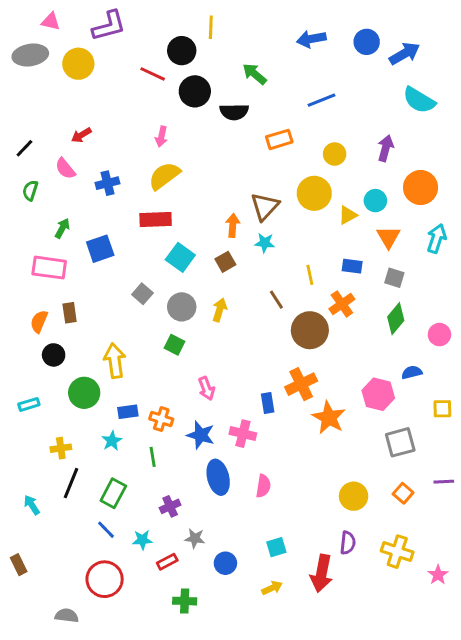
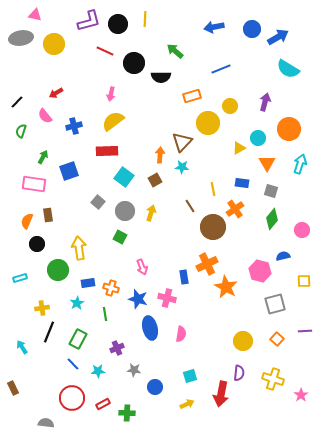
purple L-shape: (109, 26) -> (89, 21), moved
black circle: (182, 51) -> (118, 24), moved
yellow circle: (314, 193) -> (208, 123), moved
red rectangle: (167, 562) -> (103, 404), moved

